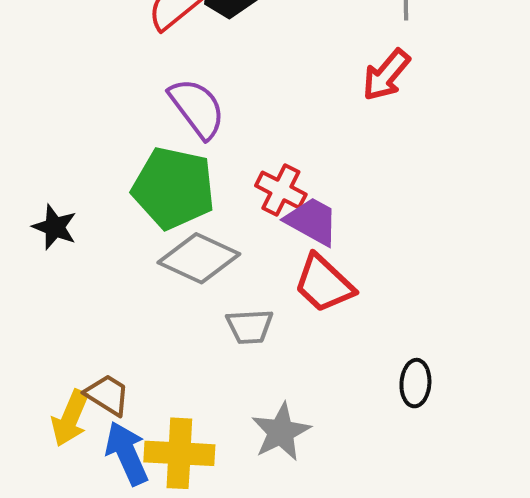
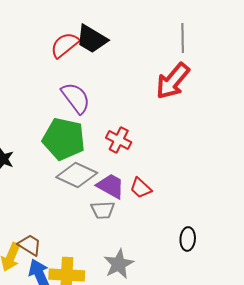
red arrow: (386, 75) -> (173, 81), size x1.4
purple trapezoid: (312, 221) -> (111, 186), moved
red trapezoid: (324, 284) -> (141, 188), size x0.7

